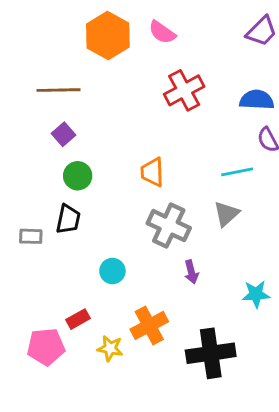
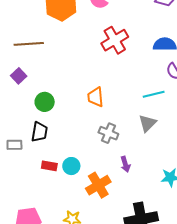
purple square: (64, 134) -> (19, 76), moved
gray cross: (169, 226) -> (108, 133), size x0.7
red rectangle: (78, 319) -> (49, 166), moved, turned 42
orange cross: (149, 325) -> (98, 185), moved

